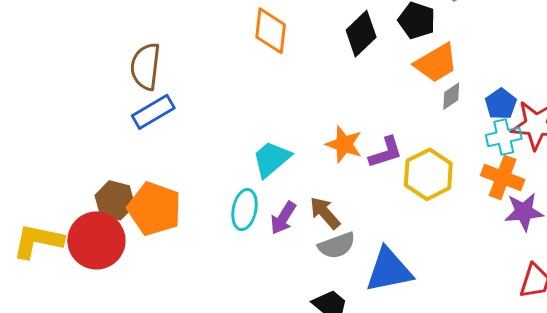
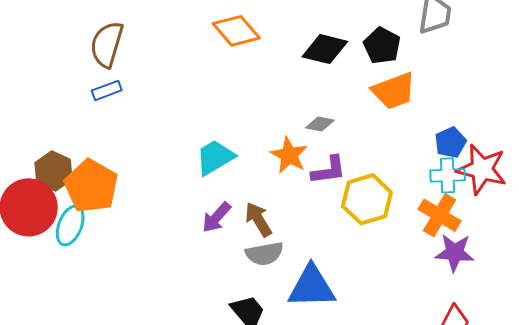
orange diamond: (271, 31) -> (236, 31), turned -57
black diamond: (361, 34) -> (325, 49), turned 48
gray diamond: (451, 96) -> (320, 124), moved, turned 36
blue rectangle: (153, 112) -> (107, 90), size x0.7
cyan ellipse: (245, 210) -> (70, 225), moved

